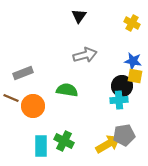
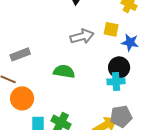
yellow square: (135, 76) -> (111, 29), moved
orange circle: (33, 106) -> (22, 98), moved

